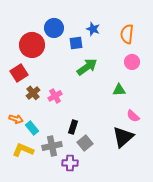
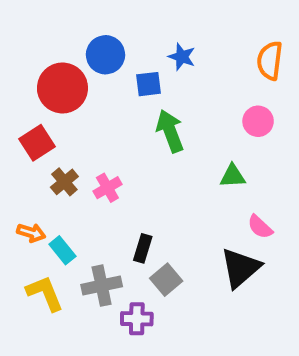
orange semicircle: (127, 34) -> (270, 61), moved
green arrow: (87, 67) -> (170, 131), turned -75
yellow L-shape: (23, 150) -> (45, 293), turned 45

